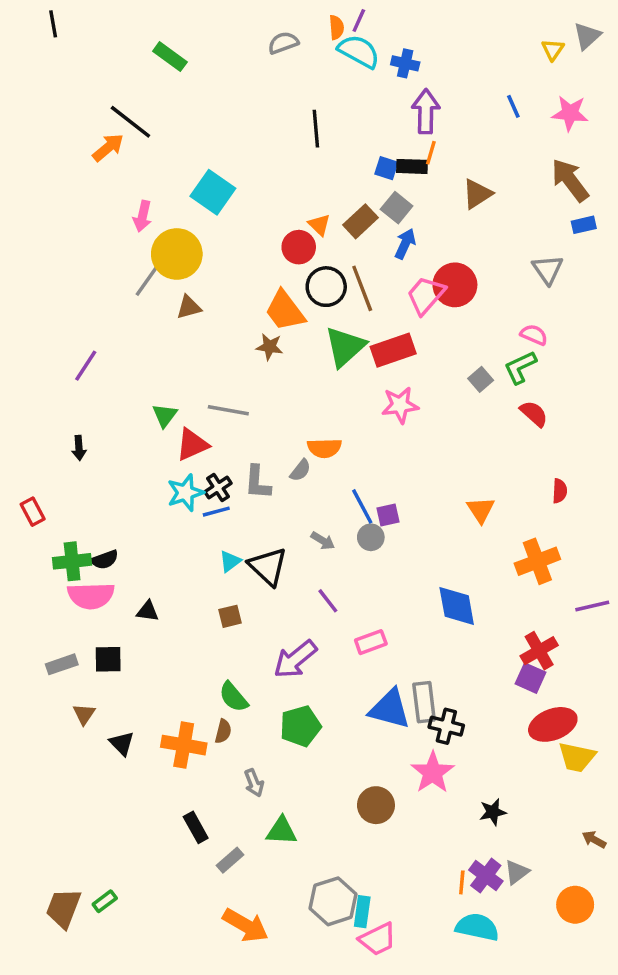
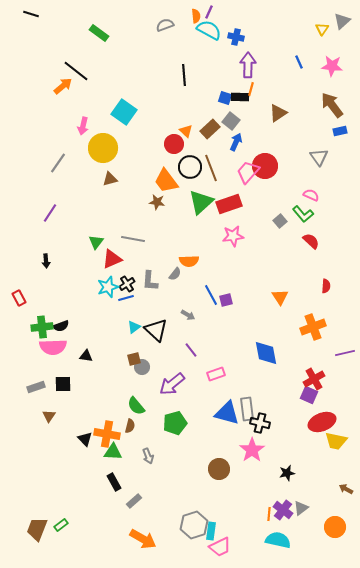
black line: (53, 24) -> (31, 14), turned -63
gray line: (148, 280) -> (58, 163), moved
green L-shape: (520, 367) -> (303, 214), turned -105
gray circle: (371, 537) -> (142, 367), moved
black triangle: (122, 743) -> (85, 439), moved
green triangle: (282, 831) -> (113, 452), moved

